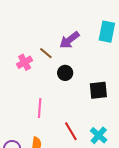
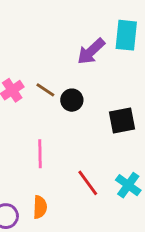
purple arrow: (69, 40) -> (91, 51), moved
brown line: (46, 53) -> (45, 90), moved

